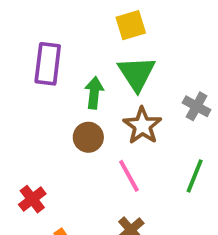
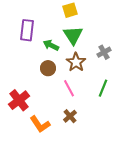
green arrow: (94, 93) -> (51, 45), turned -70
gray cross: (197, 106) -> (104, 52), turned 32
red cross: (32, 199) -> (19, 100), size x1.5

